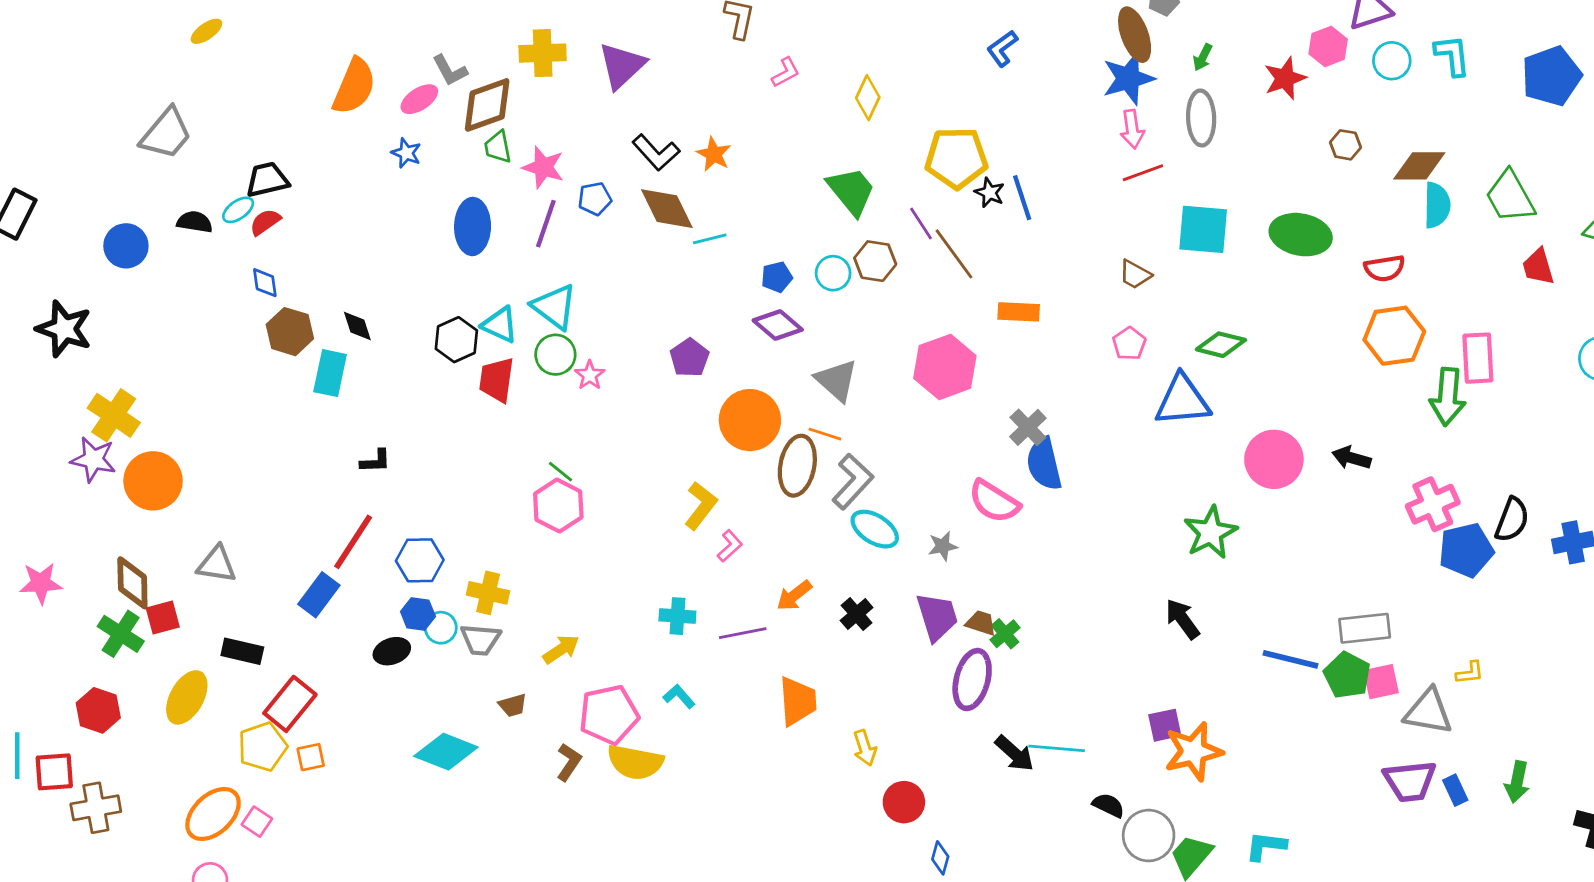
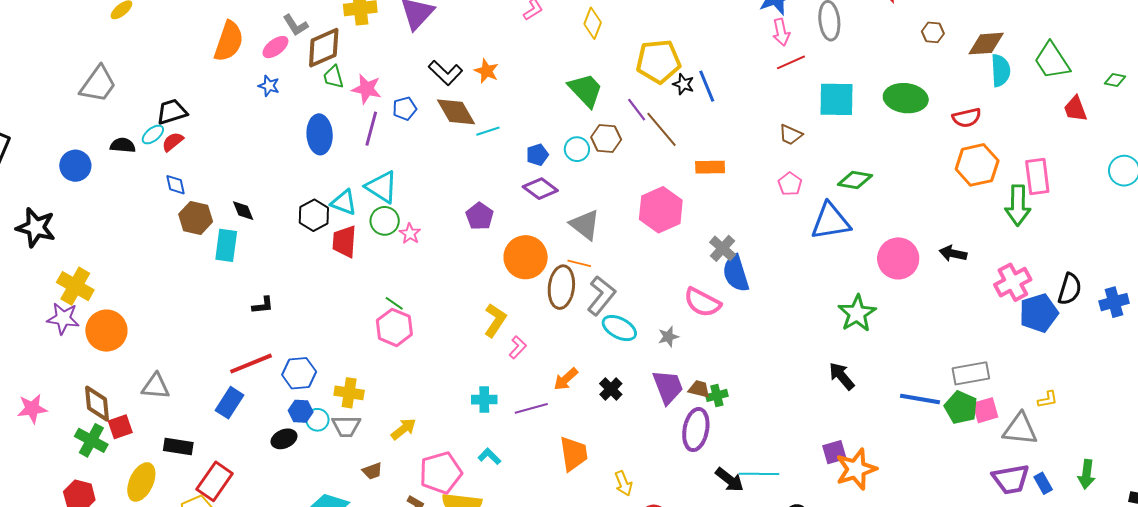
red line: (353, 542) -> (251, 364), turned 39
green cross: (1005, 634) -> (717, 395), turned 30

